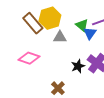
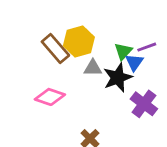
green triangle: (82, 25) -> (123, 51), turned 32
black star: (78, 66) -> (118, 78), moved, size x1.5

